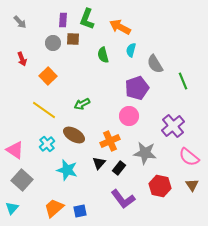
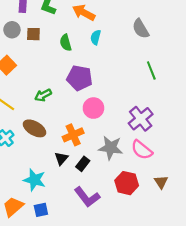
brown square: (73, 39) -> (33, 34), moved
gray semicircle: (155, 64) -> (141, 29), moved
purple pentagon: (137, 88) -> (80, 78), moved, turned 30
pink semicircle: (189, 157) -> (142, 150), moved
cyan star: (67, 170) -> (35, 180), moved

